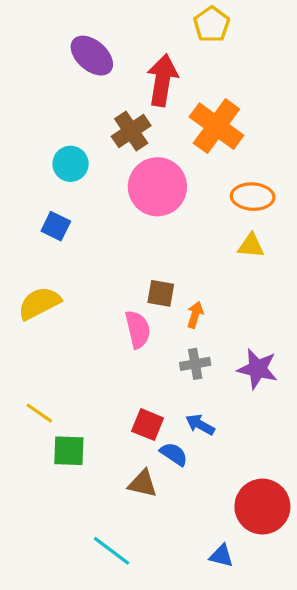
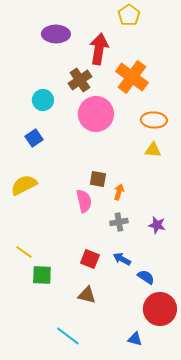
purple ellipse: (92, 56) -> (56, 34), turned -40
blue square: (56, 226) -> (34, 138), turned 30
purple star: (257, 369) -> (157, 225), size x0.7
blue semicircle: (174, 454) -> (146, 277), moved

